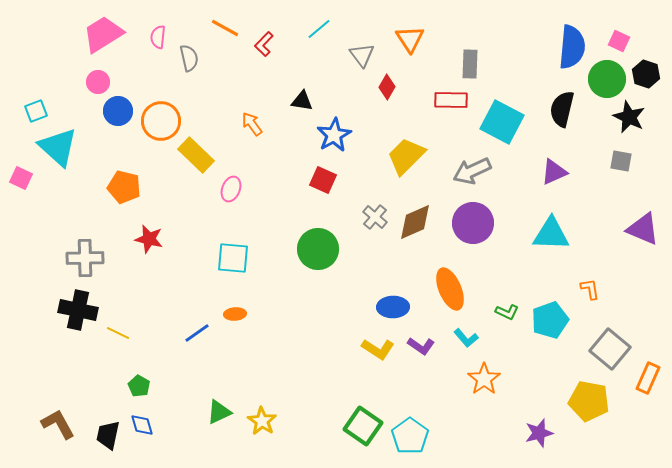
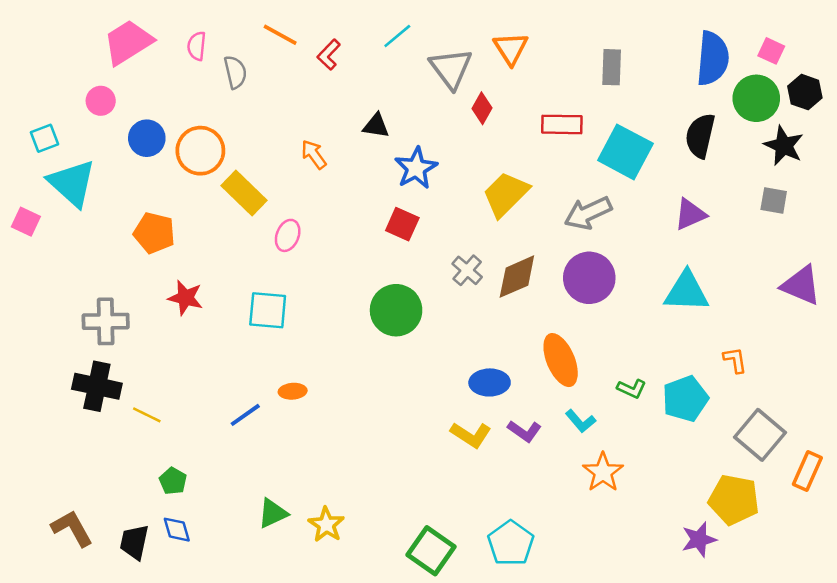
gray triangle: (362, 55) -> (451, 68), size x1.4
gray rectangle: (470, 64) -> (612, 67), moved
pink circle: (98, 82) -> (101, 101), moved
cyan square: (233, 258) -> (268, 310), moved
green square: (363, 426) -> (431, 551), moved
purple star: (539, 433) -> (699, 540), moved

